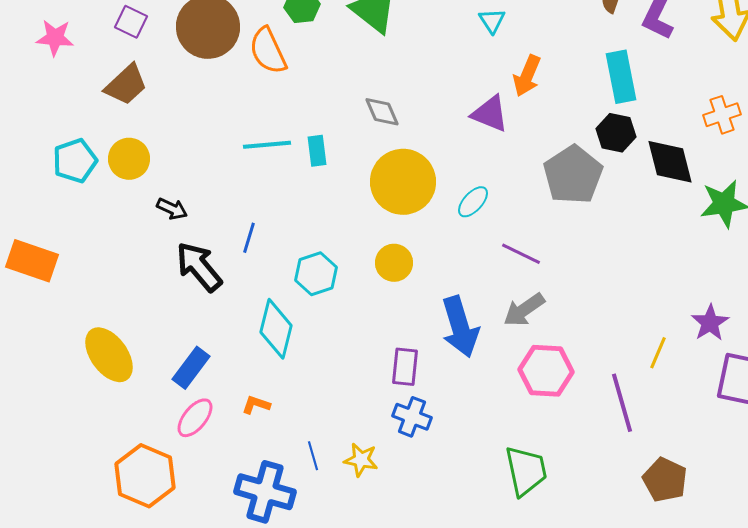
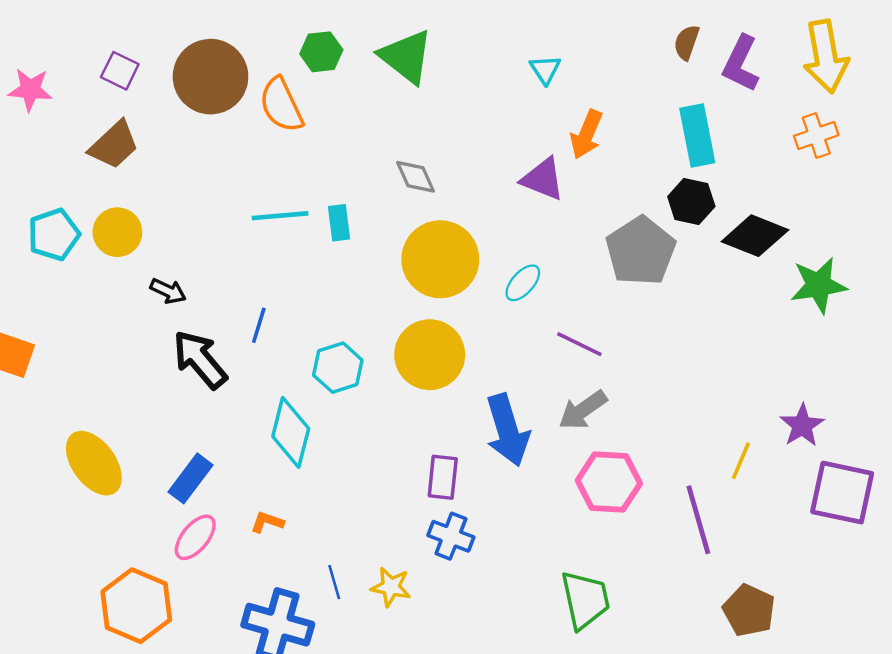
orange cross: (722, 115) -> (816, 136), moved
black diamond: (670, 162) -> (755, 236), turned -54
yellow circle: (394, 263) -> (430, 355), size x1.6

